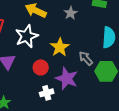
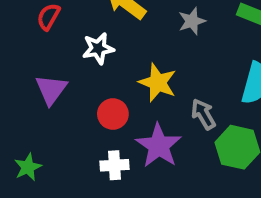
white star: (27, 36) -> (98, 48), size x0.7
yellow star: (60, 47) -> (158, 83), turned -30

